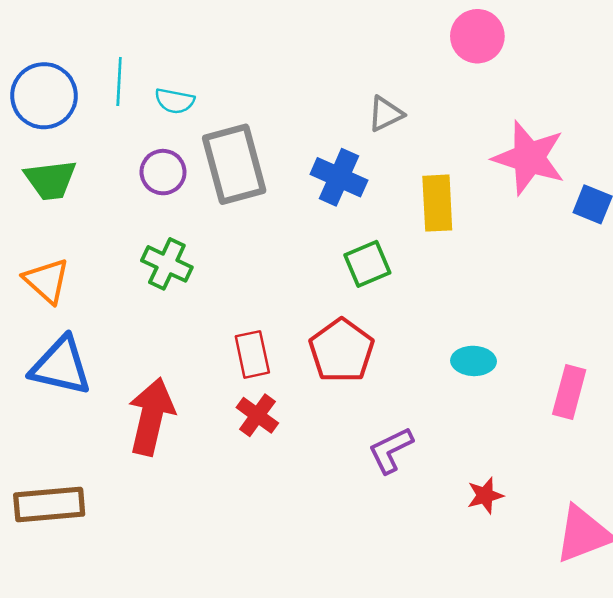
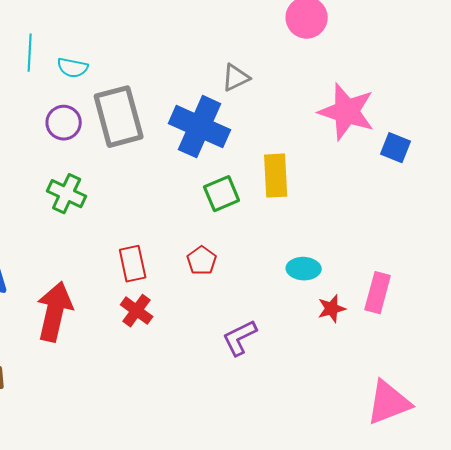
blue cross: (339, 177) -> (200, 127), size x1.4
yellow rectangle: (437, 203) -> (276, 176), moved
red pentagon: (342, 351) -> (202, 261), size x0.6
red star: (485, 495) -> (332, 309), moved

